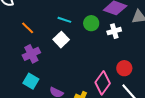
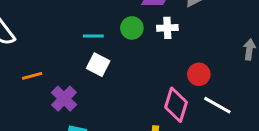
orange line: (28, 28) -> (32, 76), moved, turned -40
white cross: (114, 31) -> (167, 28), turned 32

